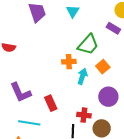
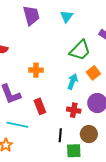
orange cross: (69, 62) -> (36, 70), moved
red cross: (84, 115) -> (74, 110), moved

